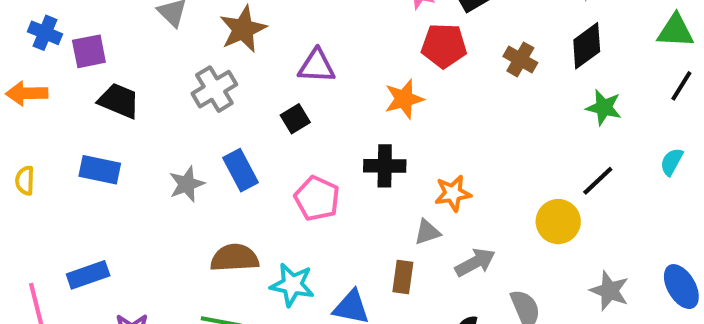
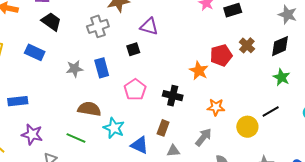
red pentagon: (444, 46) -> (221, 55), moved, turned -30
orange star: (404, 99) -> (199, 71), moved, turned 30
black cross: (385, 166) -> (173, 96), moved
orange star: (453, 193) -> (216, 107), moved
gray triangle: (427, 232) -> (173, 151), moved
gray arrow: (475, 262) -> (203, 137), turned -36
brown rectangle: (403, 277) -> (163, 128), moved

